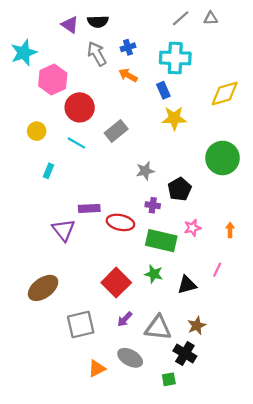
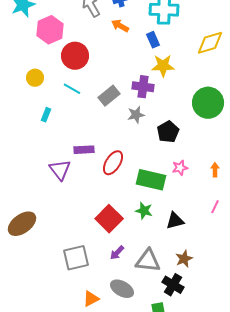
gray rectangle: (116, 131) -> (109, 96), moved
purple cross: (153, 205) -> (143, 87), moved, size x1.5
red ellipse: (120, 222) -> (113, 163), turned -70
pink line: (217, 270) -> (215, 207), moved
brown ellipse: (43, 288) -> (22, 224), moved

